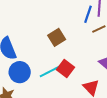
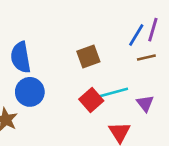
cyan line: (50, 71) -> (114, 92), moved

